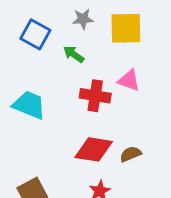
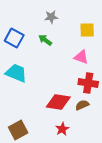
yellow square: (126, 28) -> (87, 30), moved, size x0.7
blue square: (35, 34) -> (14, 38), moved
red cross: (95, 96) -> (88, 83), moved

